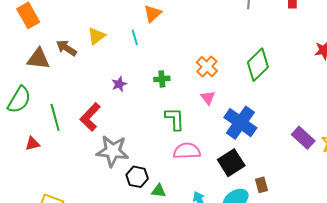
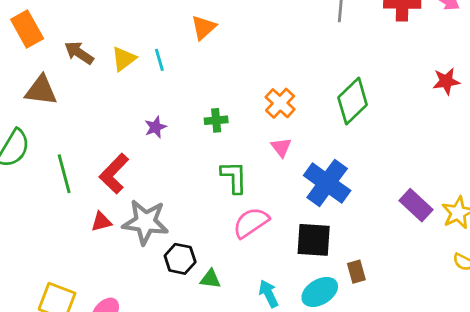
cyan line: (135, 37) -> (159, 60), moved
brown arrow: (66, 48) -> (79, 53), moved
red triangle: (32, 144) -> (101, 222), moved
pink semicircle: (187, 151) -> (251, 223), turned -32
black square: (231, 163) -> (314, 240), turned 36

